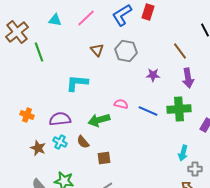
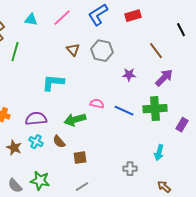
red rectangle: (148, 12) -> (133, 16), moved, turned 56
green line: (39, 52) -> (15, 52), turned 36
purple arrow: (188, 78) -> (164, 78), turned -126
gray cross: (195, 169) -> (130, 169), moved

